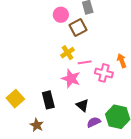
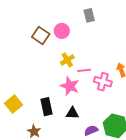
pink circle: (61, 15) -> (62, 31), moved
brown square: (78, 27) -> (41, 36), moved, turned -30
black triangle: (82, 105) -> (72, 113), moved, turned -40

